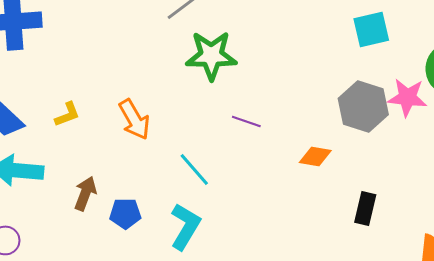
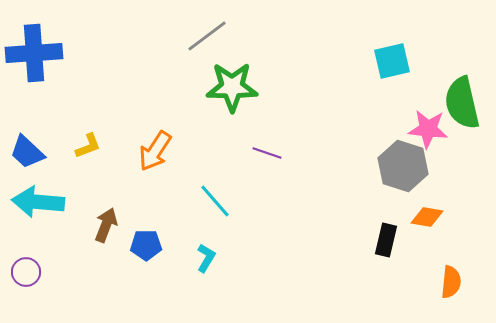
gray hexagon: (363, 106) -> (403, 166), moved
orange arrow: (134, 119) -> (155, 151), turned 63
orange diamond: (315, 156) -> (427, 217), moved
cyan L-shape: (185, 226) -> (206, 258), size x0.6

